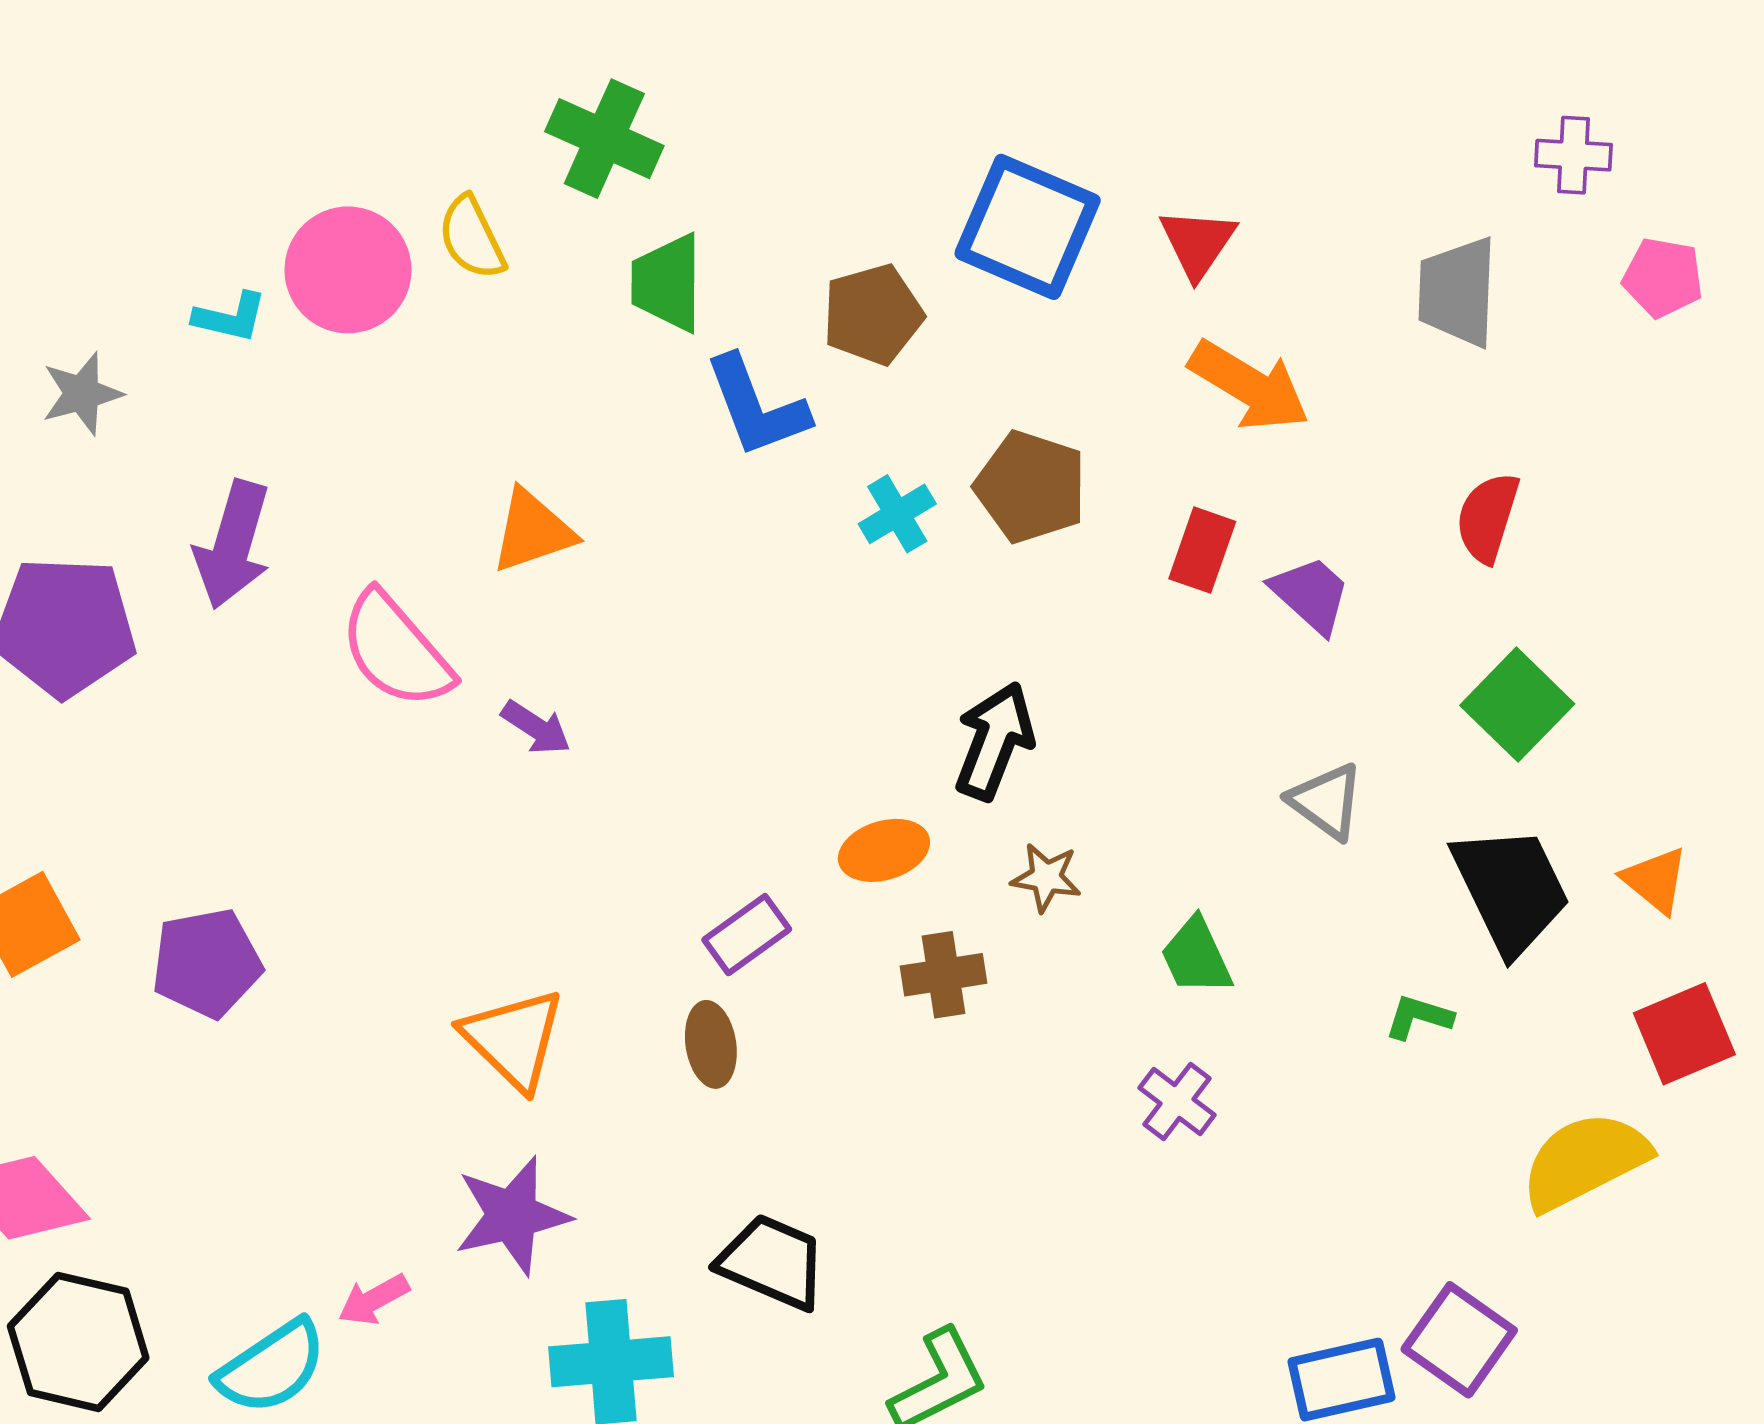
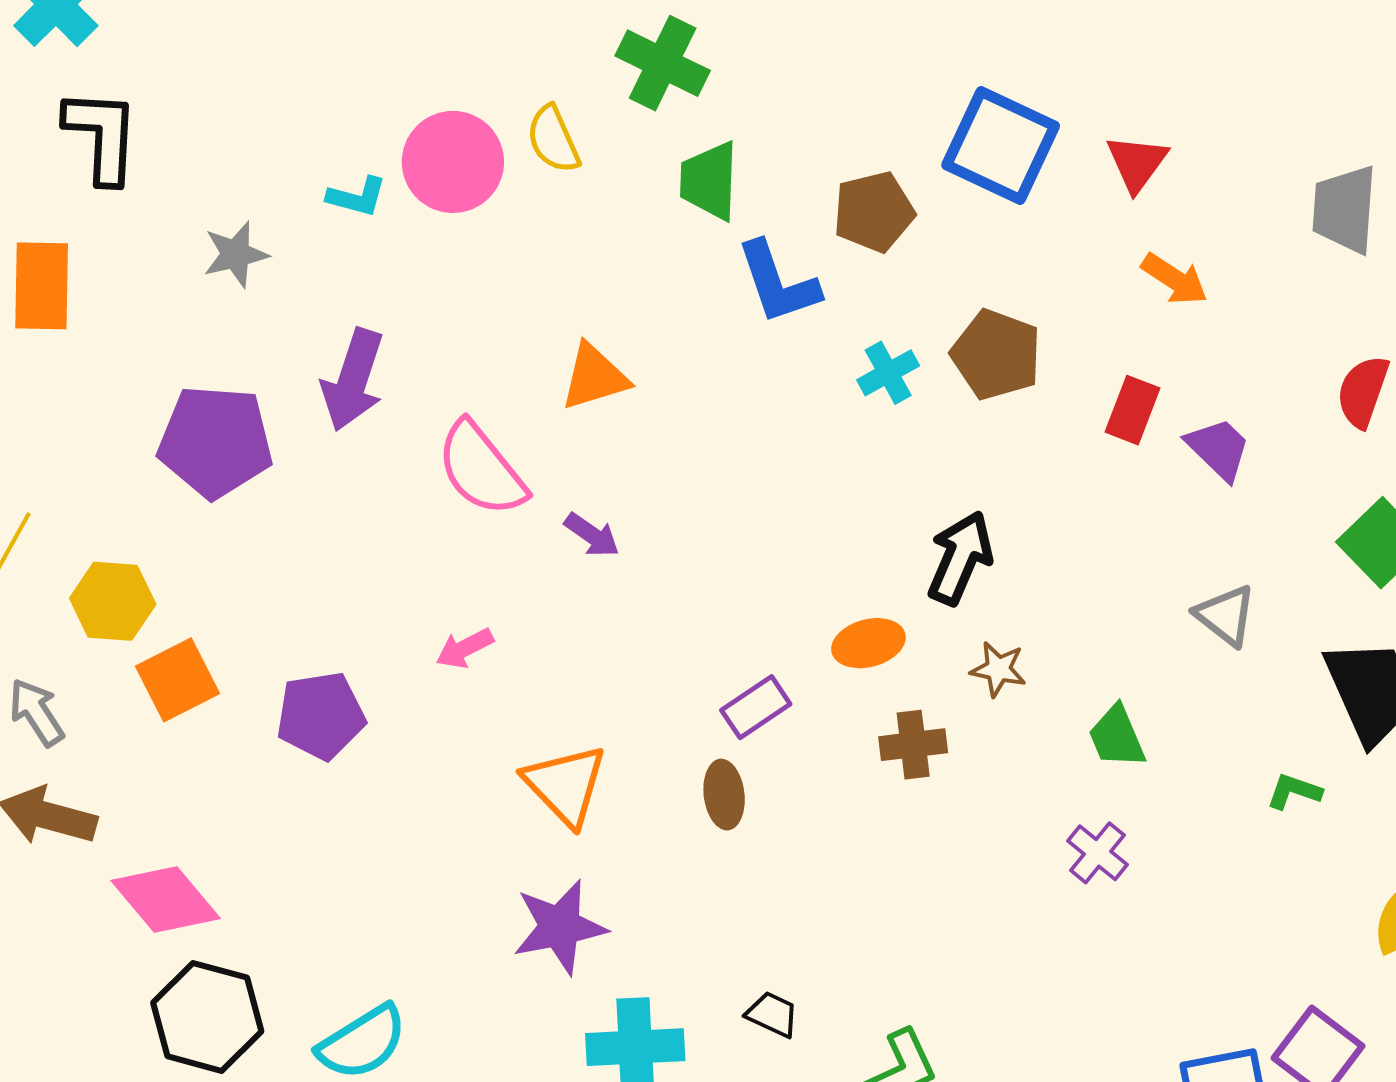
orange arrow: (1249, 386) -> (1175, 279), size x0.7
black trapezoid: (772, 1262) -> (772, 1014), moved, size x0.6
pink arrow: (374, 1300) -> (465, 648), moved

